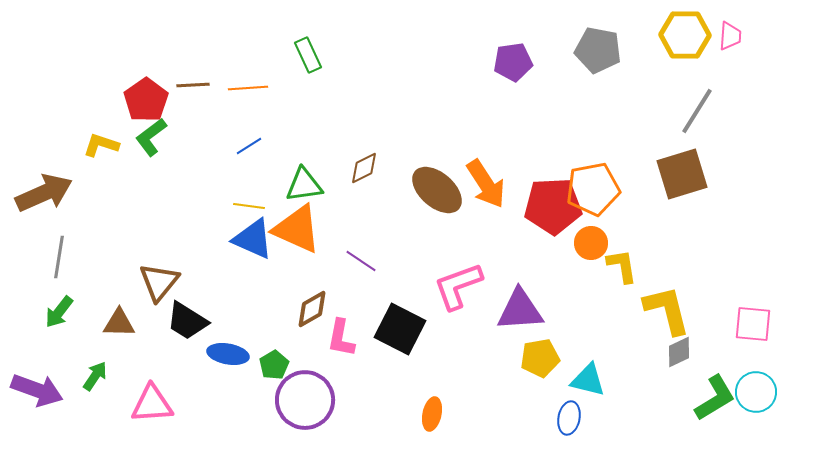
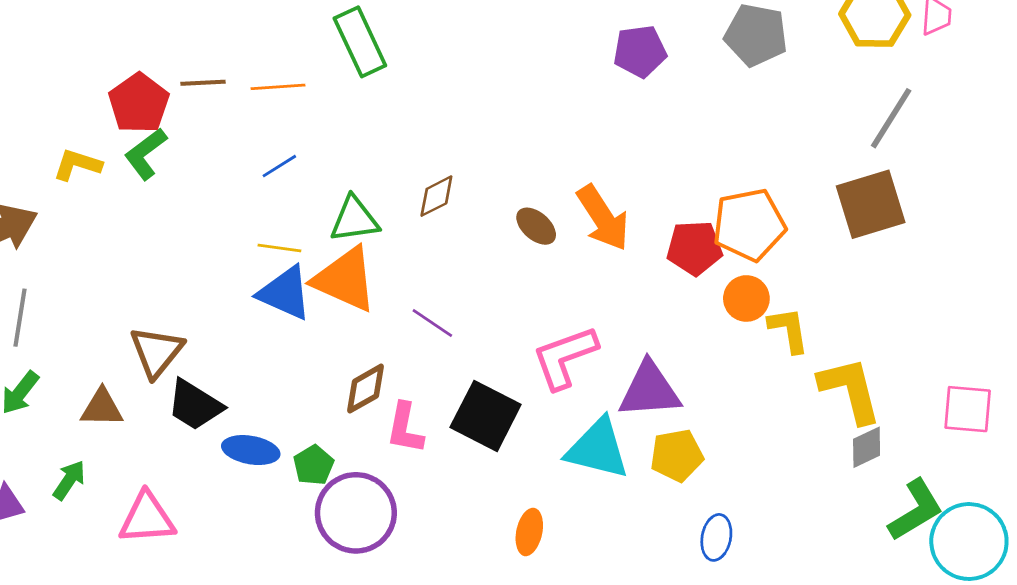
green rectangle: (308, 55) -> (360, 42), size x1.4
brown ellipse: (437, 190) -> (536, 226), size x0.6
red pentagon: (553, 206) -> (695, 248), size x0.7
cyan triangle: (588, 380) -> (598, 449), moved, size x1.4
cyan circle: (756, 392) -> (969, 542), moved, size x1.4

